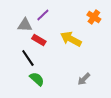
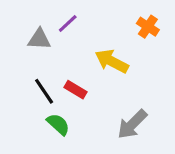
red rectangle: (39, 40) -> (76, 90), moved
gray arrow: (84, 79) -> (132, 124), size x1.5

